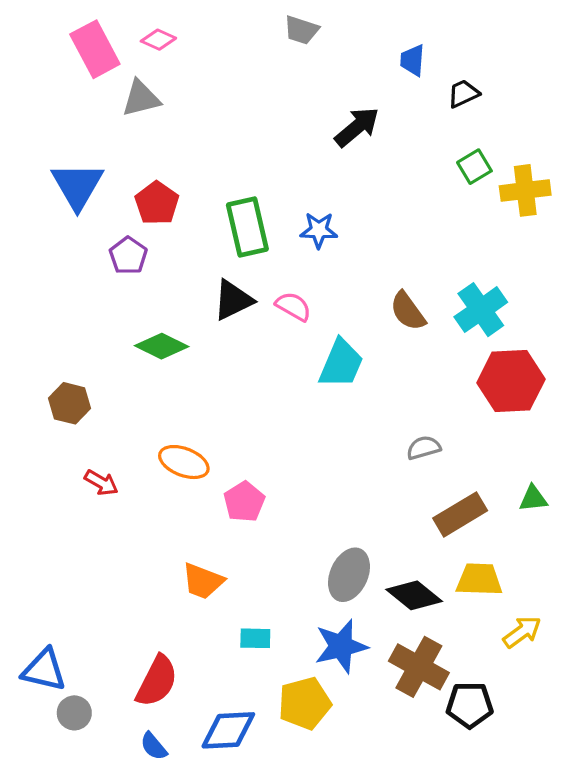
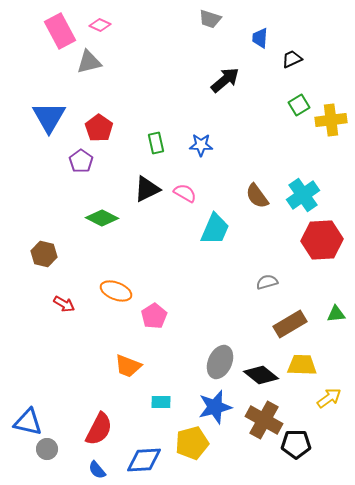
gray trapezoid: (301, 30) -> (210, 19), moved
green rectangle: (247, 227) -> (156, 143), size x0.6

